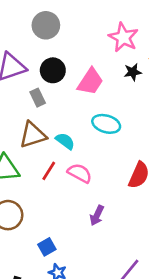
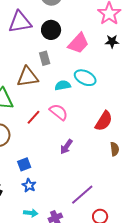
gray rectangle: (38, 98) -> (45, 58), moved
cyan semicircle: (65, 141) -> (63, 85), moved, turned -56
red line: (49, 171) -> (33, 117), moved

